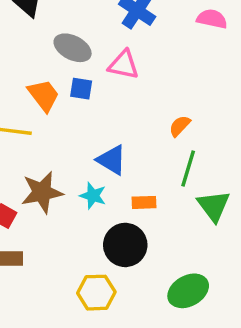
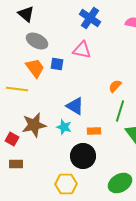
gray ellipse: (73, 48) -> (37, 41), moved

